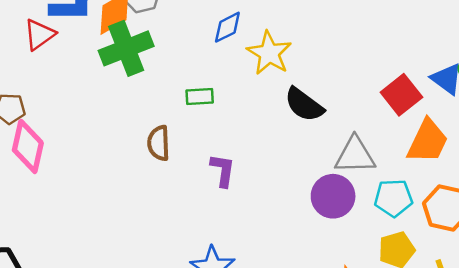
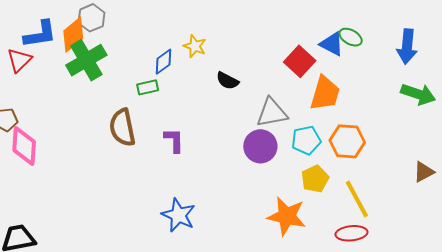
blue diamond: (227, 27) -> (163, 62), moved
yellow star: (269, 53) -> (195, 46), size x0.7
black semicircle: (304, 105) -> (227, 81), size x0.7
brown semicircle: (159, 143) -> (122, 128), size x1.4

